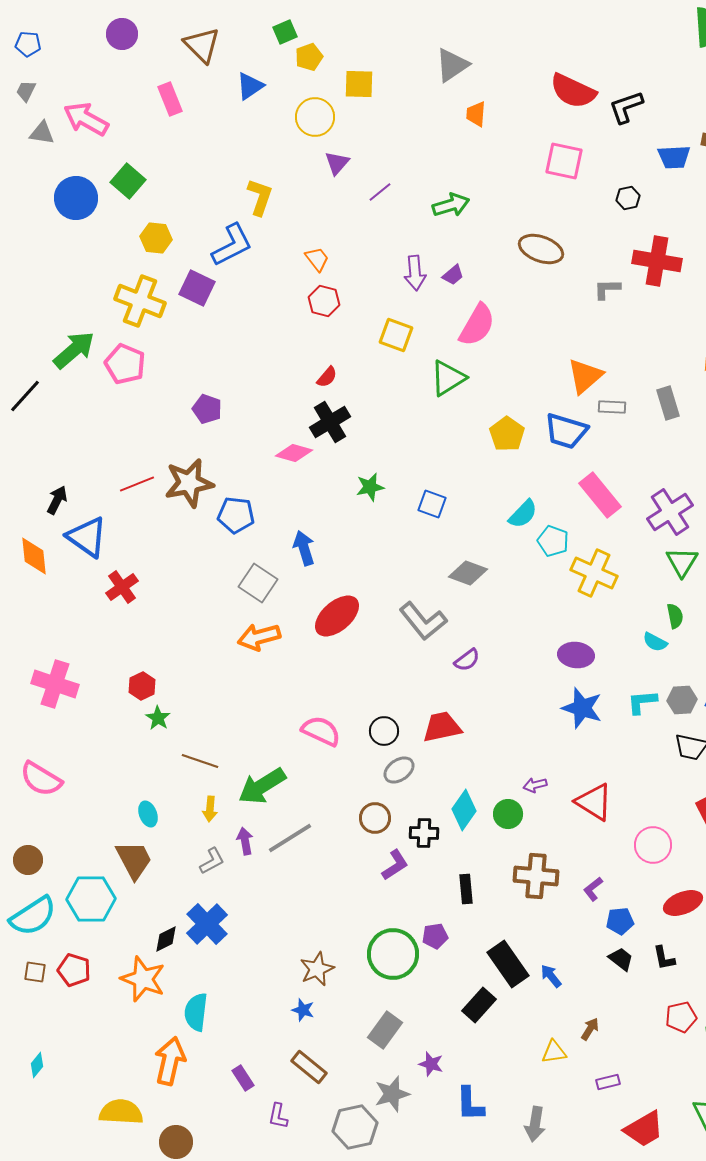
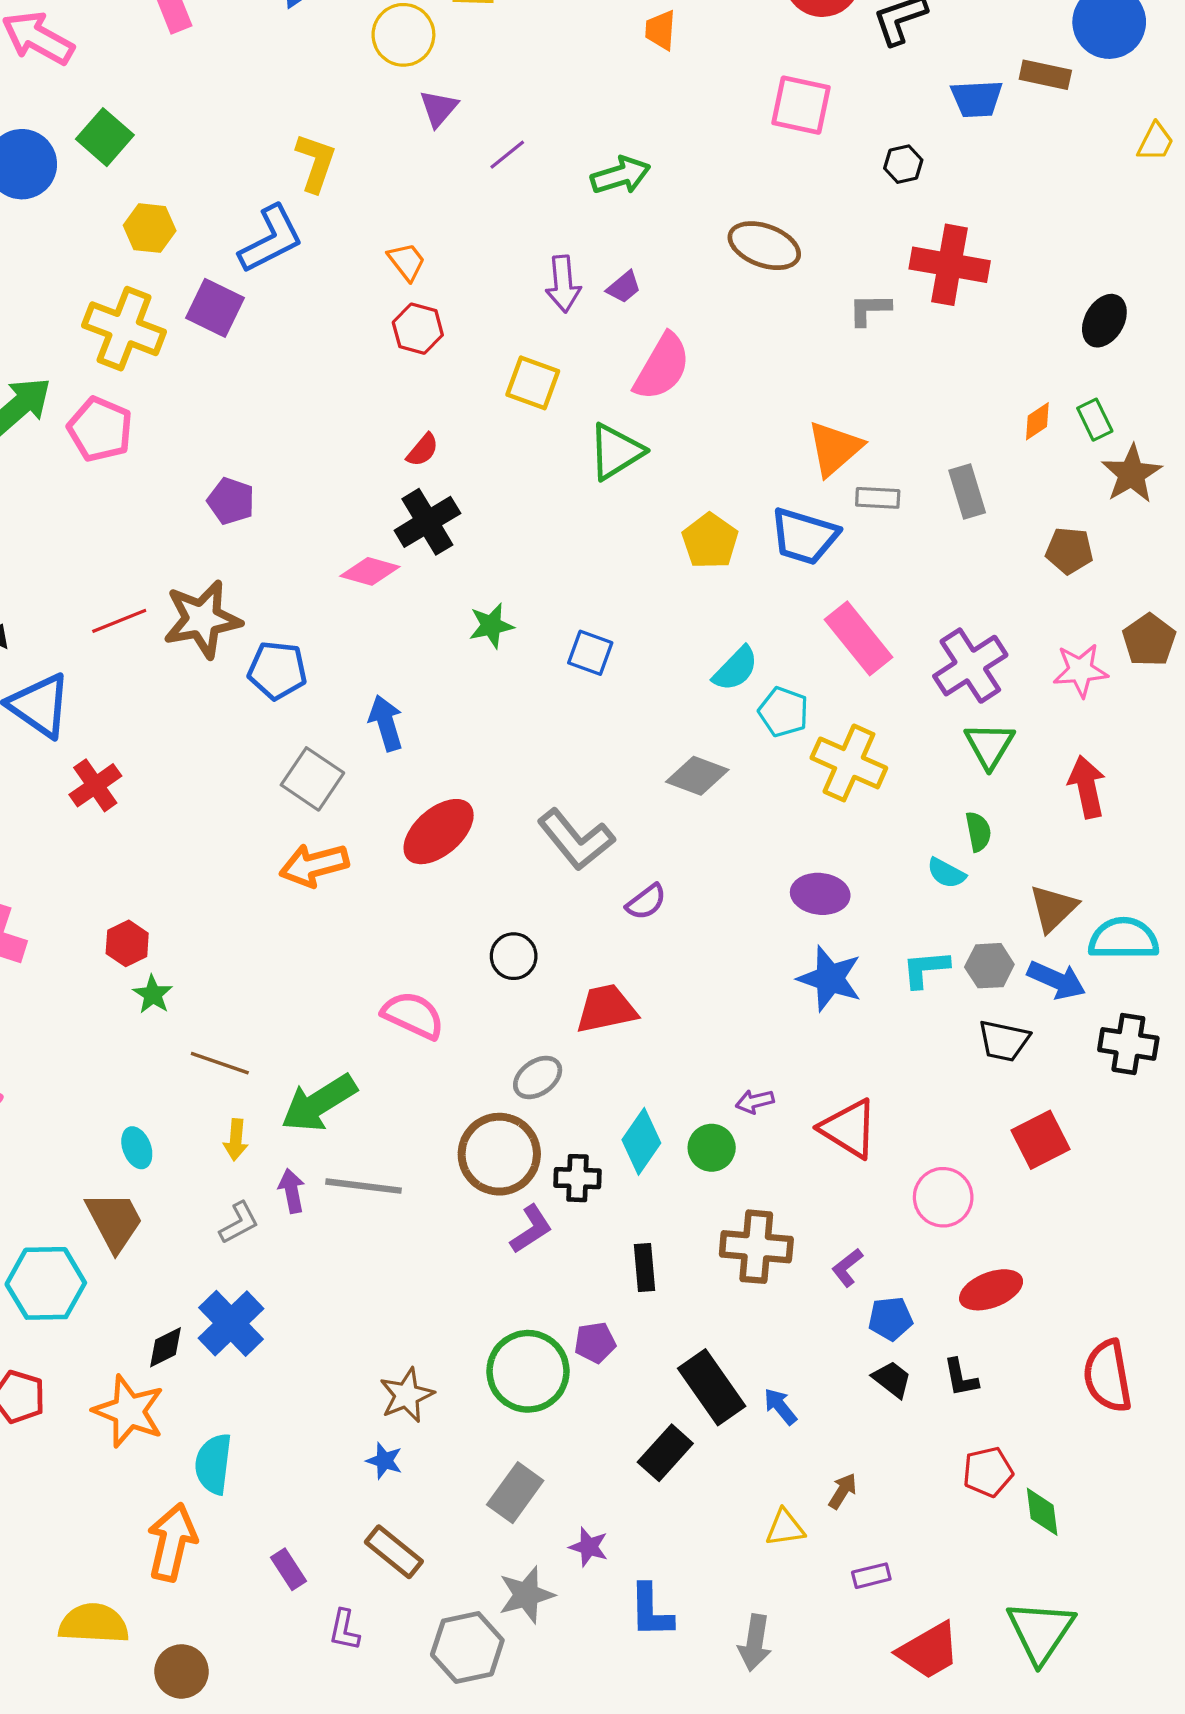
gray diamond: (468, 573) -> (697, 776), moved
black circle: (384, 731) -> (514, 956), moved
brown circle: (375, 818) -> (499, 1154), size x1.6
gray line: (290, 838) -> (364, 1186), turned 39

